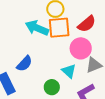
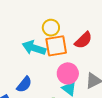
pink circle: (81, 48) -> (68, 73), moved

